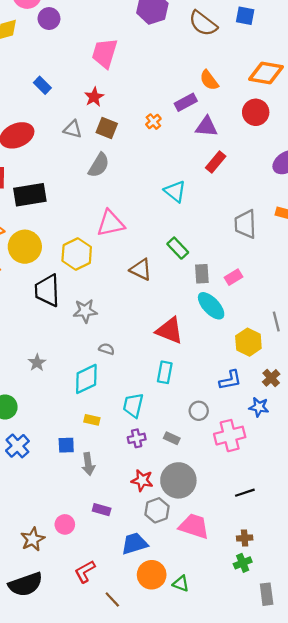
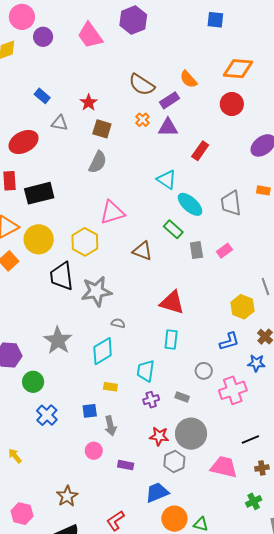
brown semicircle: (203, 23) -> (142, 85), moved
pink trapezoid: (105, 53) -> (90, 35), moved, turned -48
purple triangle: (207, 127) -> (168, 127), moved
gray triangle: (73, 129) -> (60, 123), moved
cyan ellipse: (211, 306) -> (190, 204), moved
gray star: (85, 311) -> (96, 291), size x1.4
gray star: (37, 363) -> (58, 340), size x1.8
pink circle: (65, 524) -> (94, 451), moved
pink trapezoid: (194, 526) -> (224, 467), moved
brown cross: (245, 538) -> (262, 468), moved

